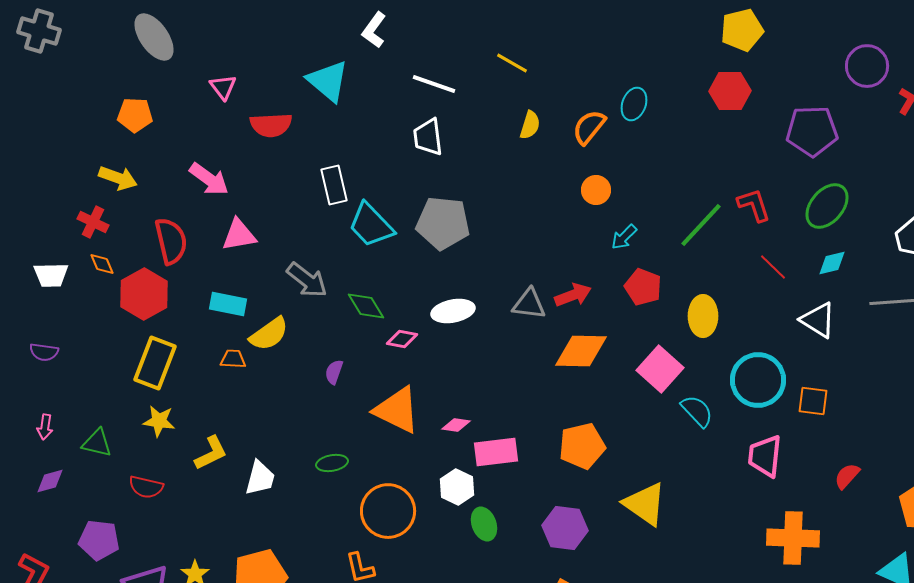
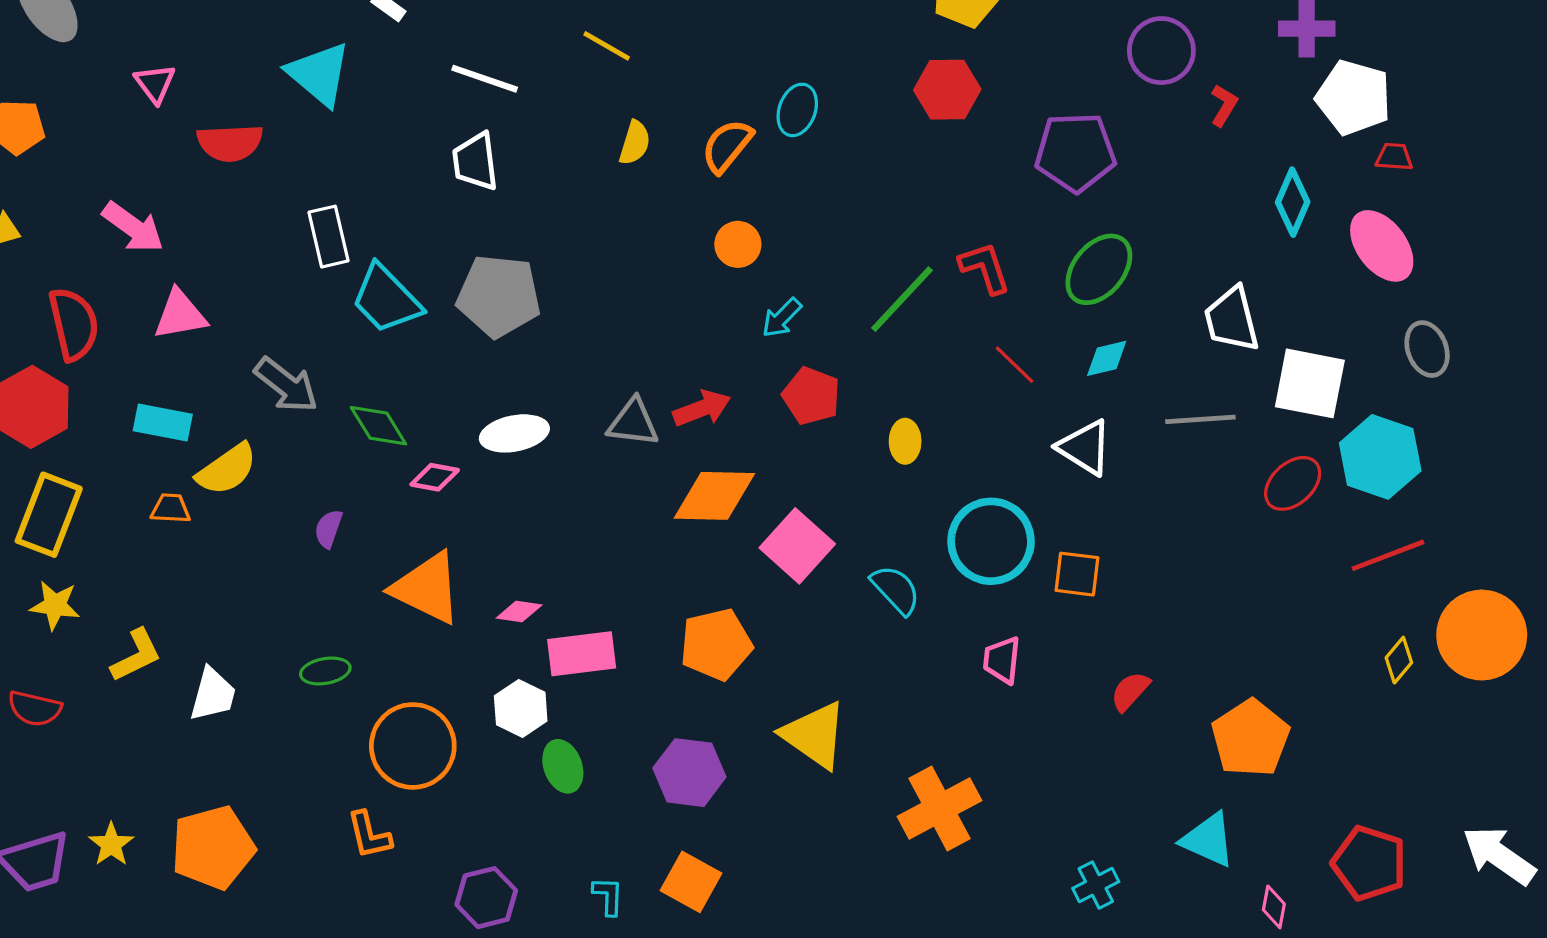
yellow ellipse: (703, 316) -> (905, 441), size x0.7
pink square: (660, 369) -> (797, 546), moved
pink trapezoid: (765, 456) -> (1002, 660), size x0.7
orange cross: (793, 538) -> (939, 808), moved, turned -30

